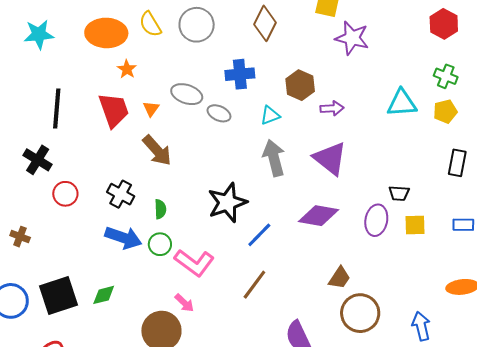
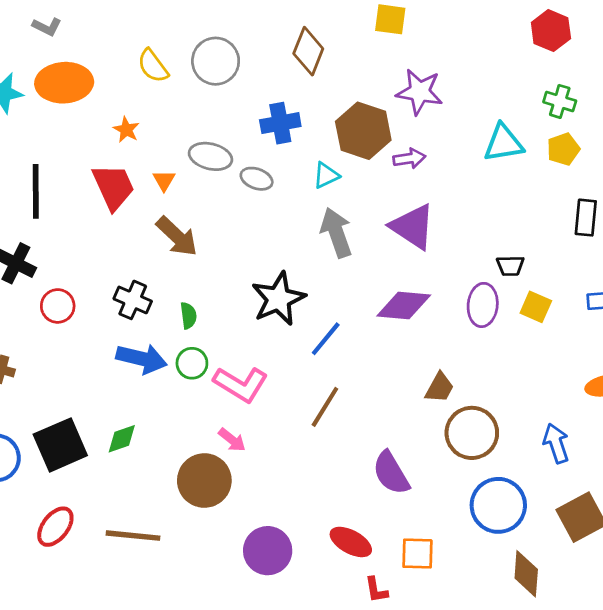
orange ellipse: (106, 33) -> (64, 83), moved
purple star: (352, 38) -> (420, 92), moved
brown hexagon: (300, 85) -> (363, 131), size x1.4
yellow square: (415, 225) -> (536, 307), turned 30

